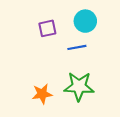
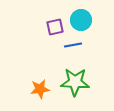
purple square: (47, 28) -> (55, 27), moved

